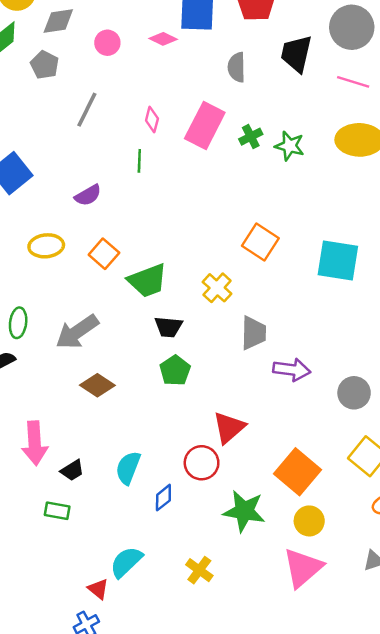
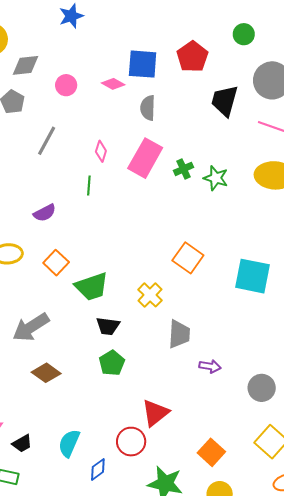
gray semicircle: (237, 67) -> (148, 108), moved
purple arrow: (292, 370) -> (210, 366), size x0.7
orange square: (297, 472) -> (211, 452), size x0.7

